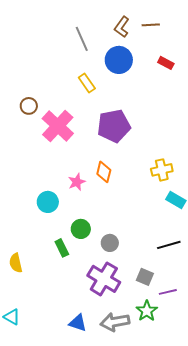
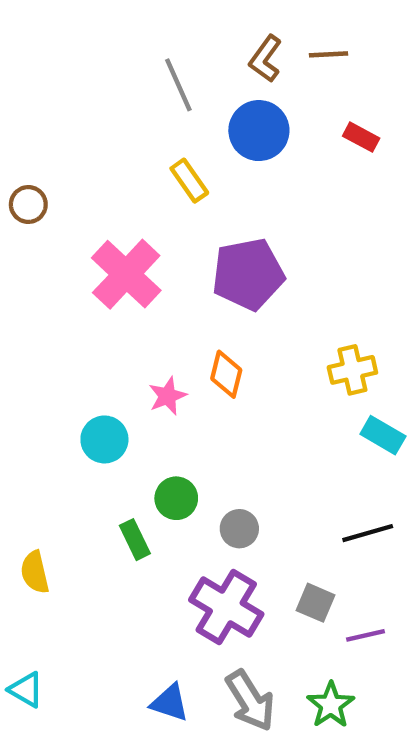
brown circle: (29, 106) -> (28, 205), moved
green star: (147, 311) -> (331, 705), moved
gray arrow: (115, 322) -> (250, 701), turned -112

